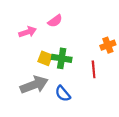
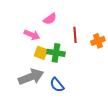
pink arrow: (28, 32) -> (32, 35), moved, turned 42
red line: (94, 69) -> (75, 35), moved

